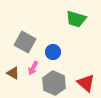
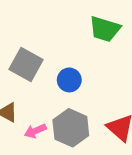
pink arrow: (33, 68) -> (35, 131), moved, turned 40

